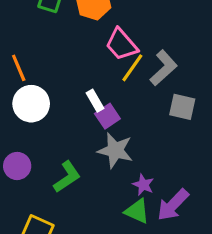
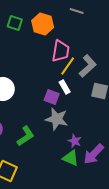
pink trapezoid: (121, 44) -> (61, 51), turned -130
white rectangle: (95, 101) -> (65, 87), moved
purple square: (107, 116) -> (52, 97), turned -35

